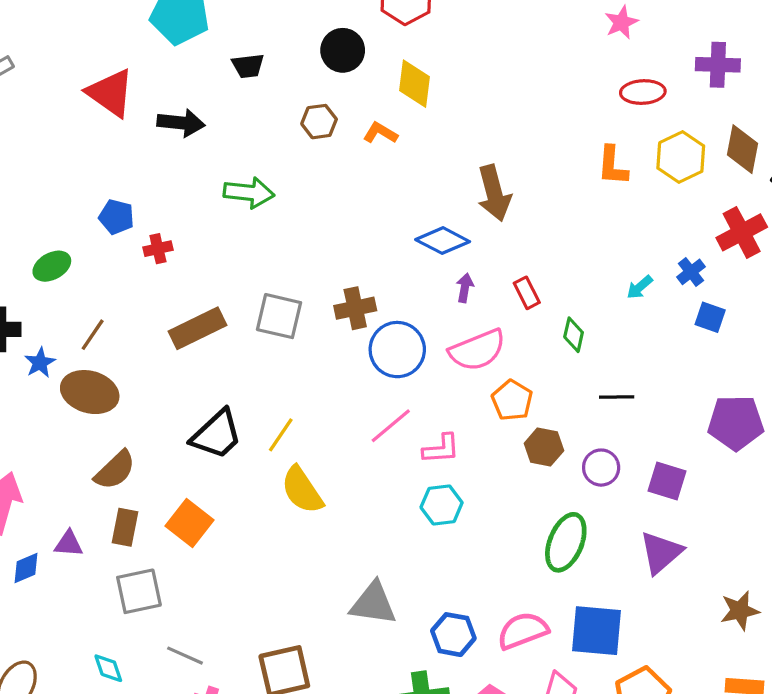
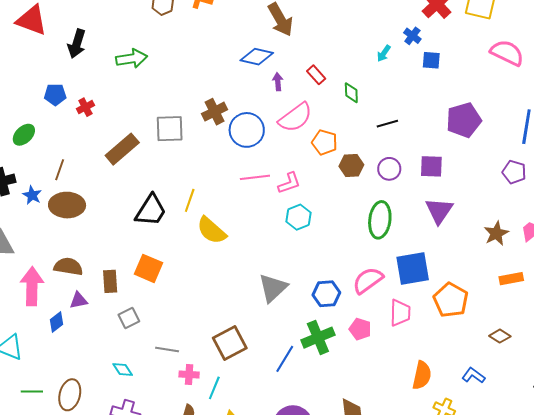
black arrow: (181, 123) -> (77, 44), moved, turned 116
pink line: (391, 426) -> (255, 177), turned 48
brown semicircle: (115, 470) -> (68, 267), moved, turned -112
gray square: (139, 591) -> (129, 318), size x0.7
gray triangle: (373, 604) -> (273, 288), turned -36

